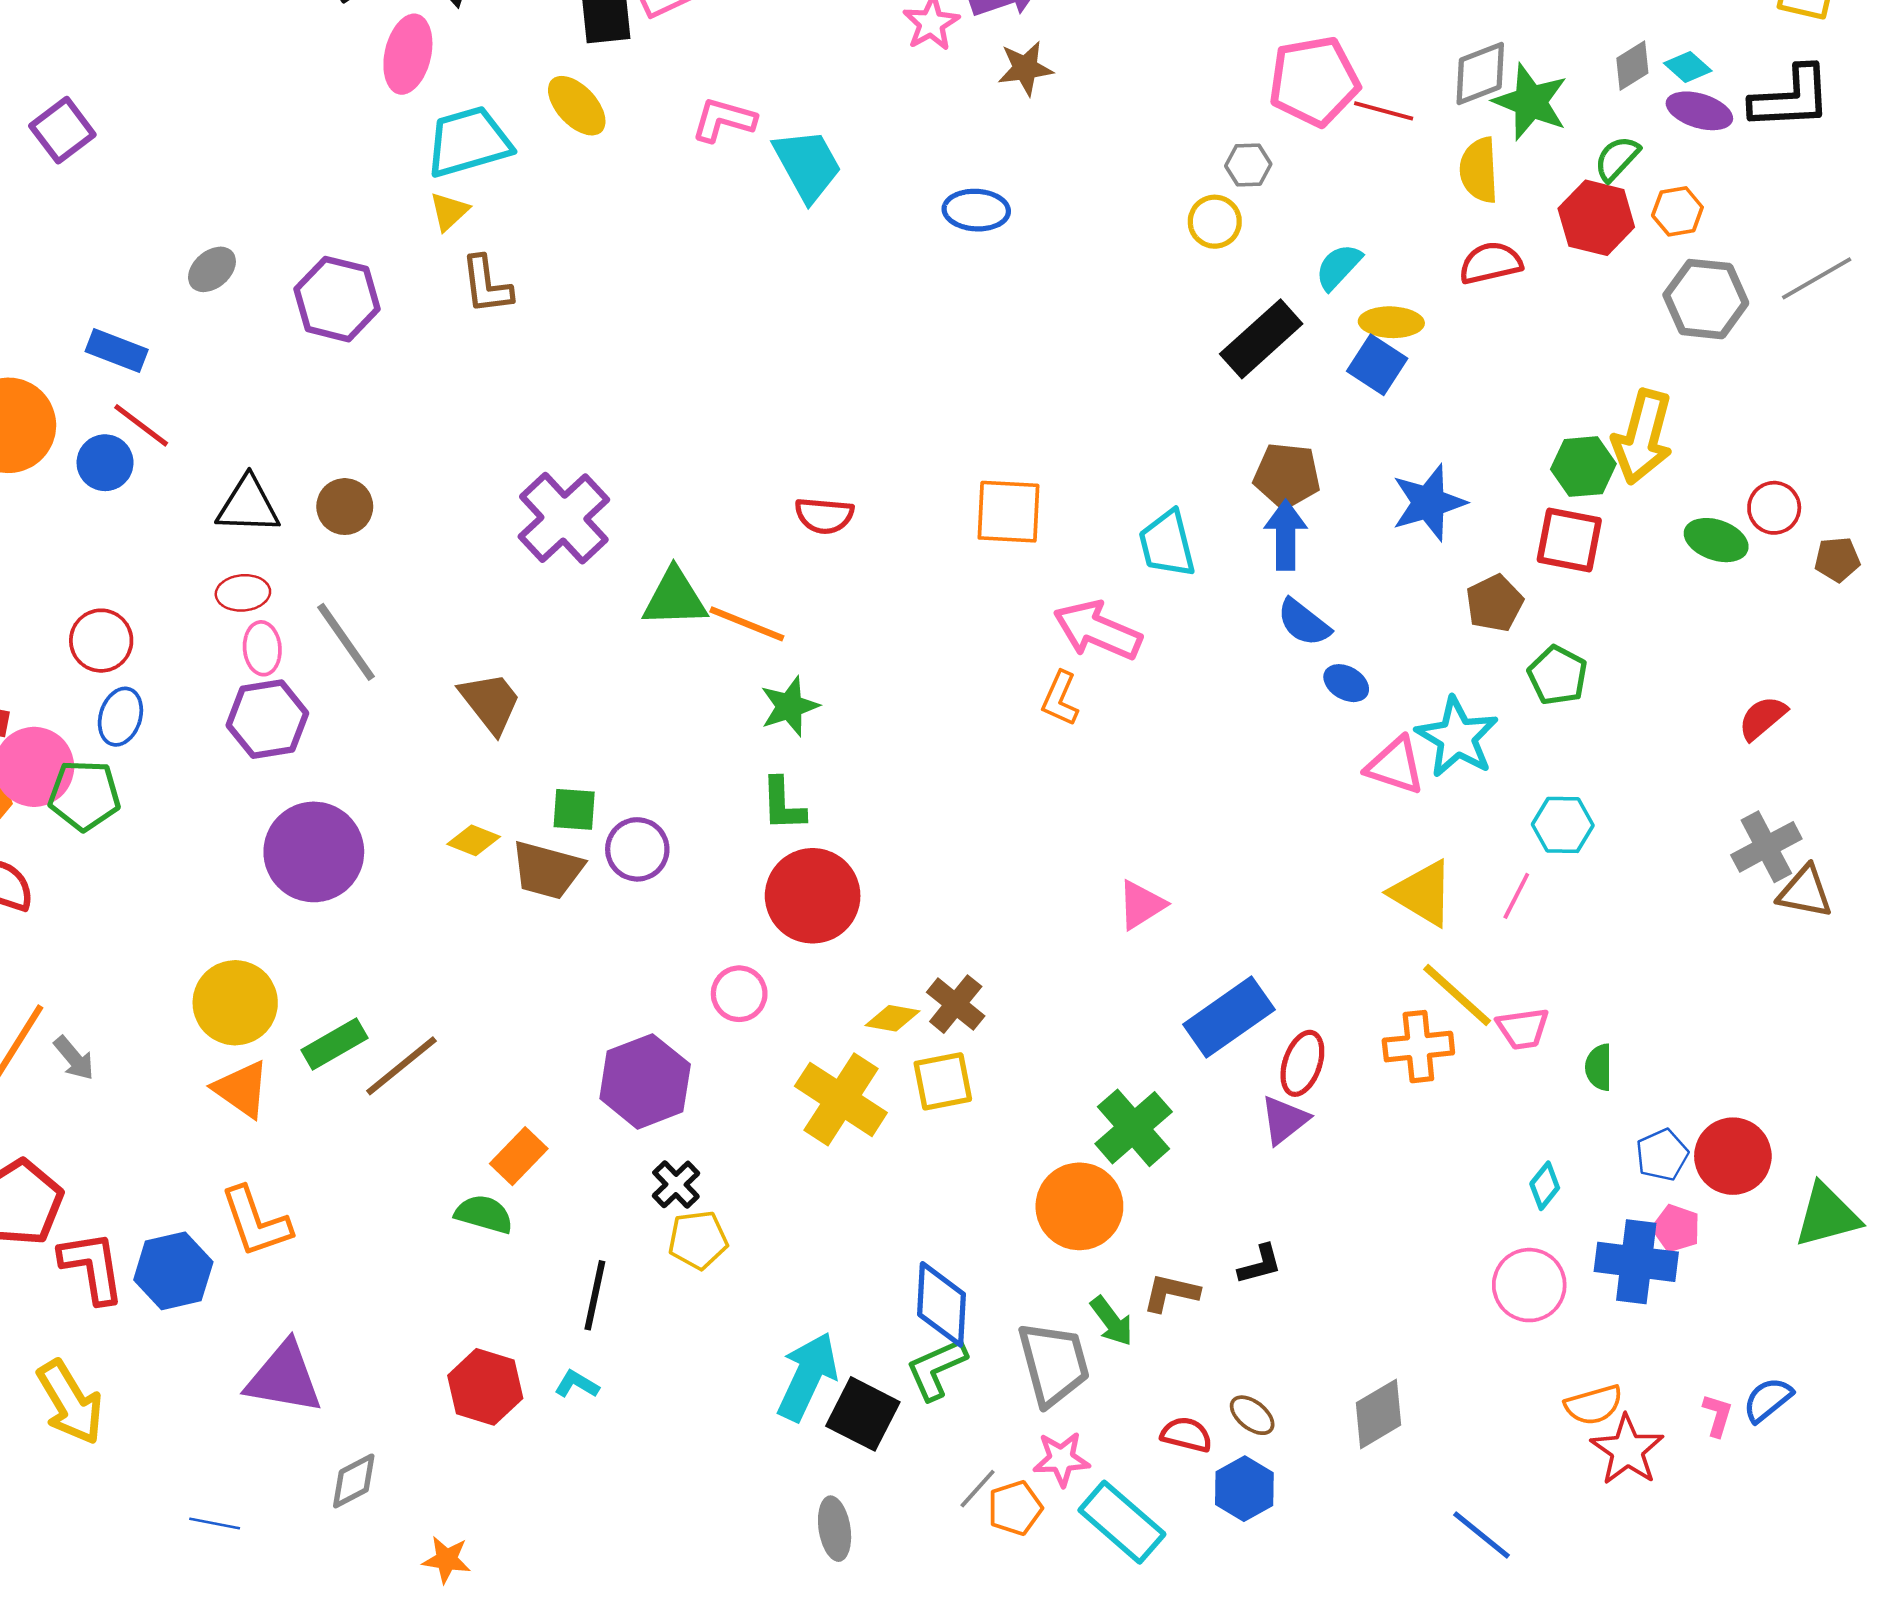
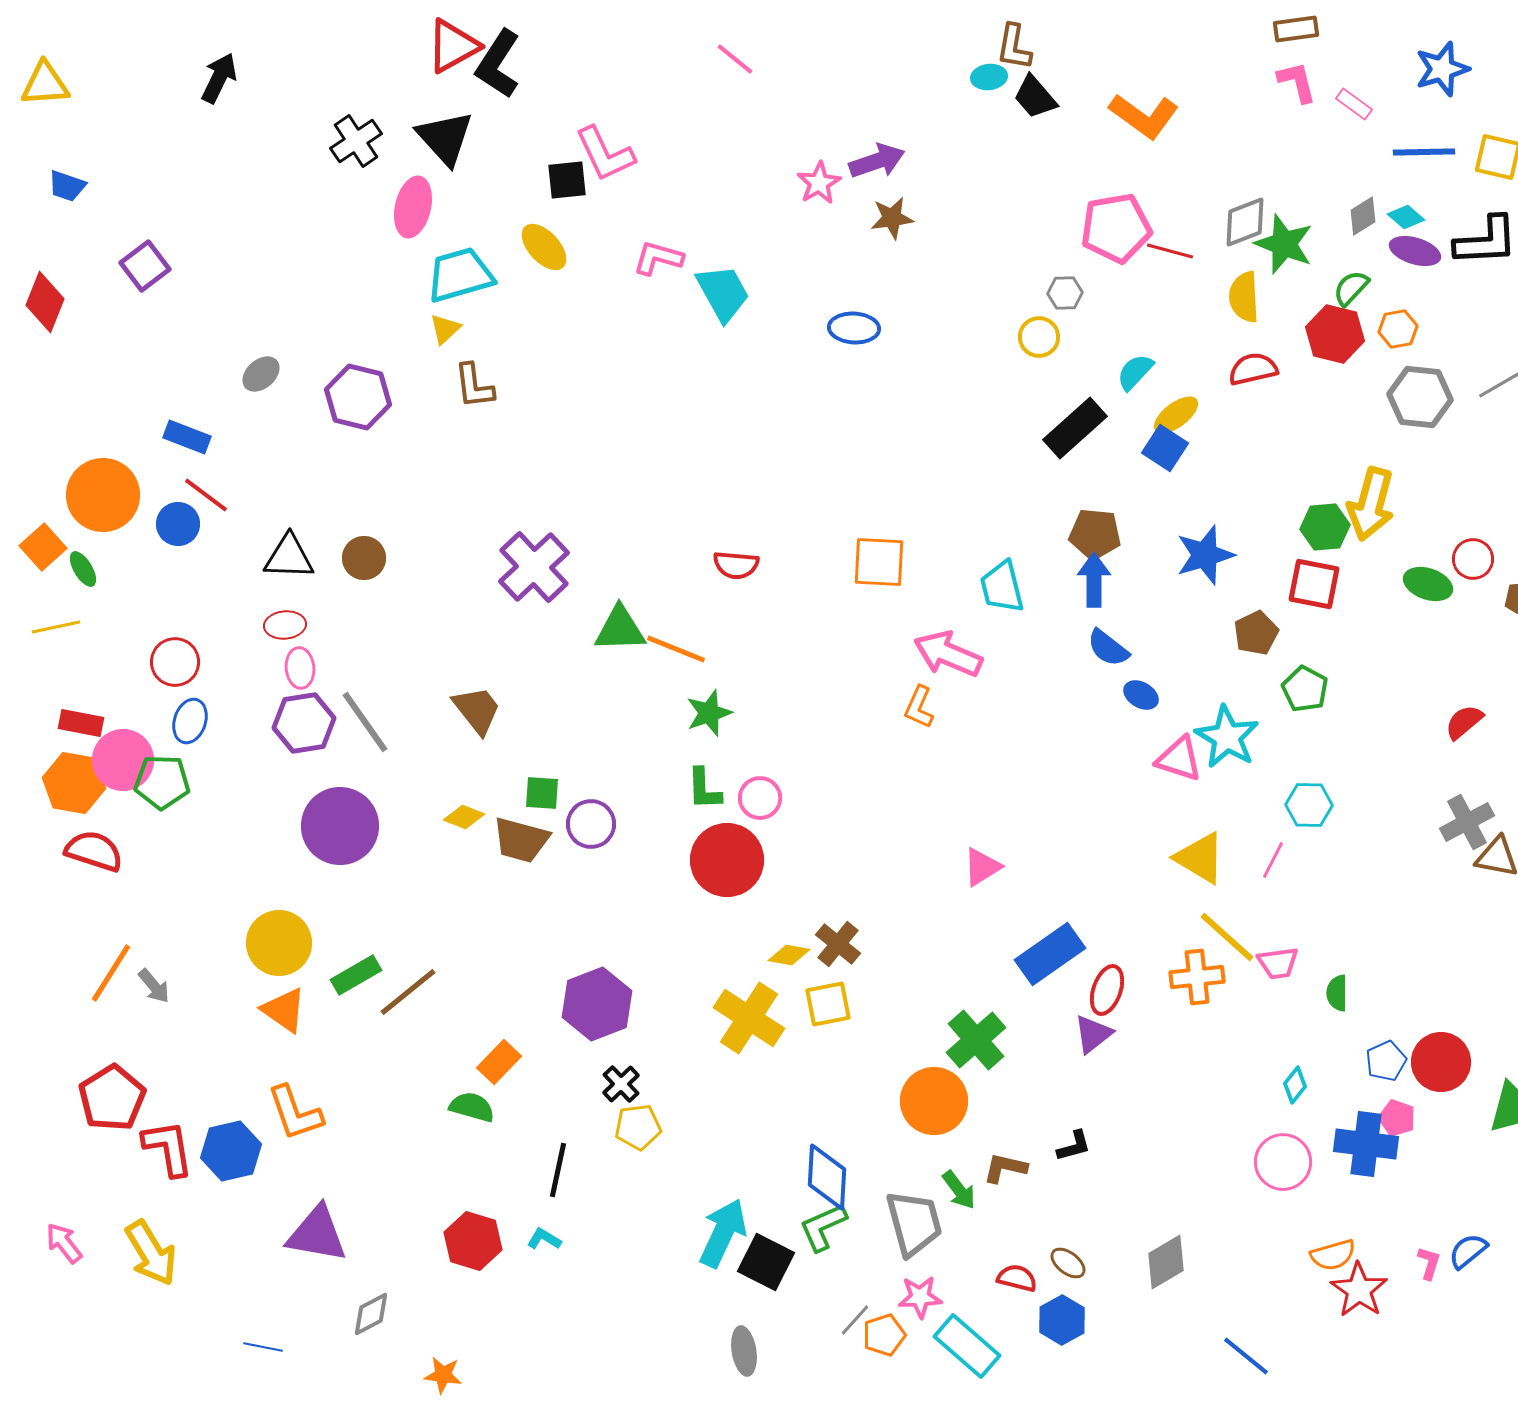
yellow ellipse: (1391, 322) -> (1176, 415), turned -39
gray line: (346, 642) -> (365, 722), moved
pink circle: (739, 994) -> (760, 798), moved

